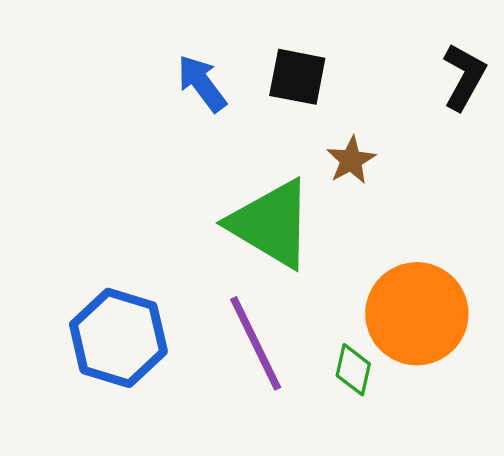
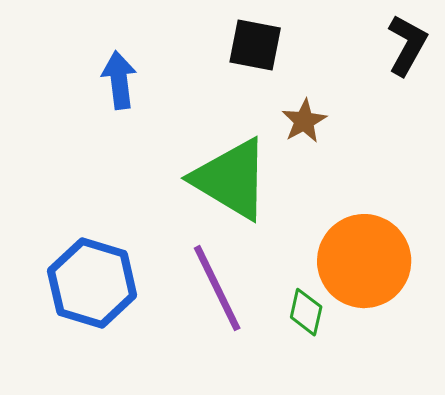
blue arrow: (202, 83) -> (119, 80), moved, turned 30

